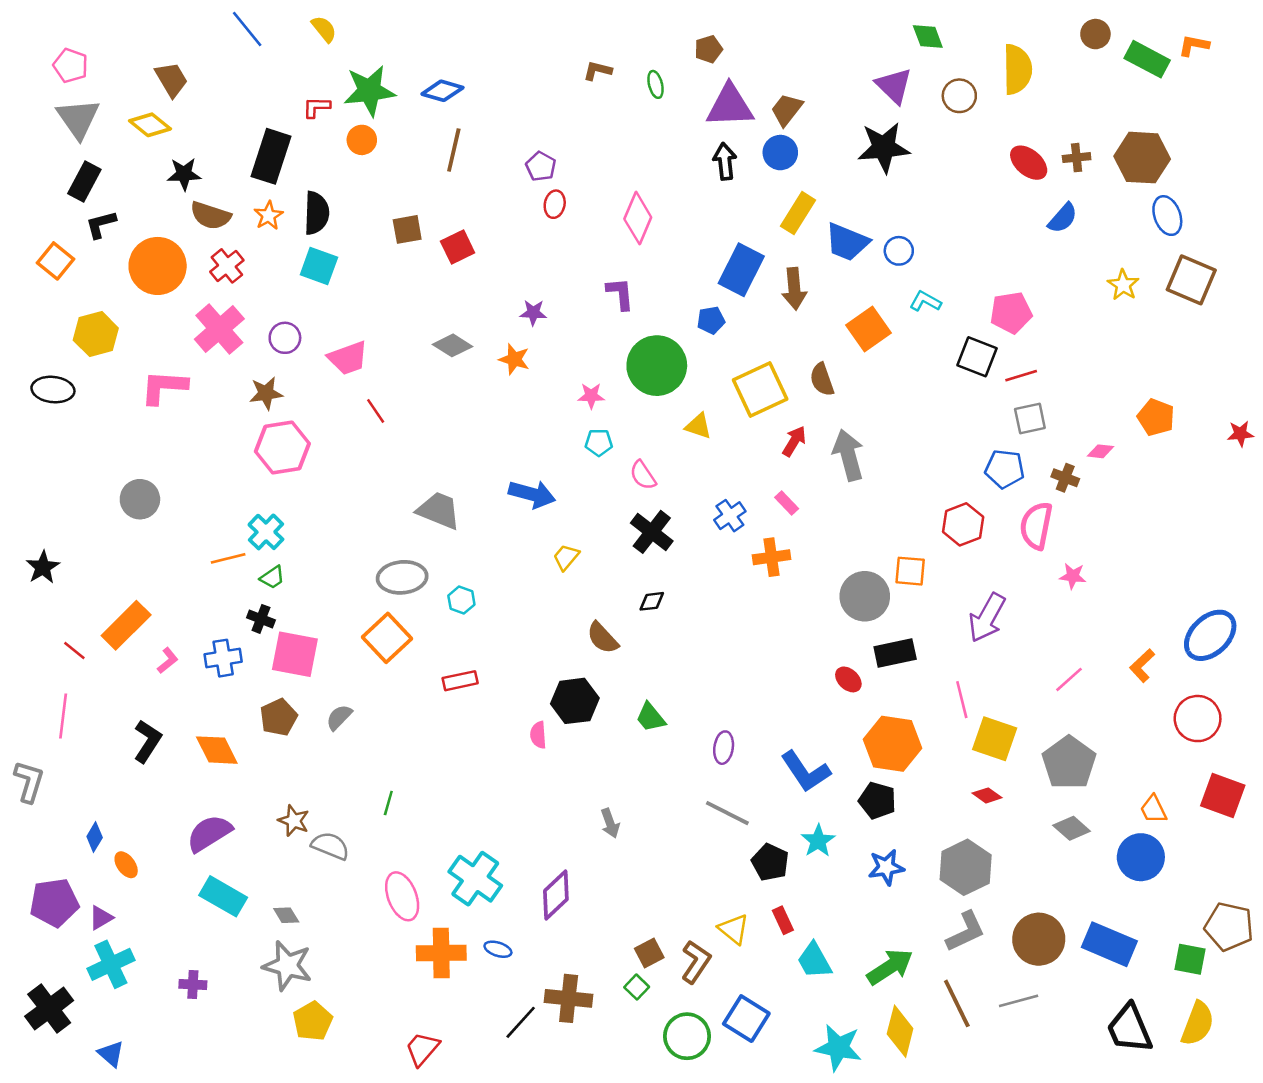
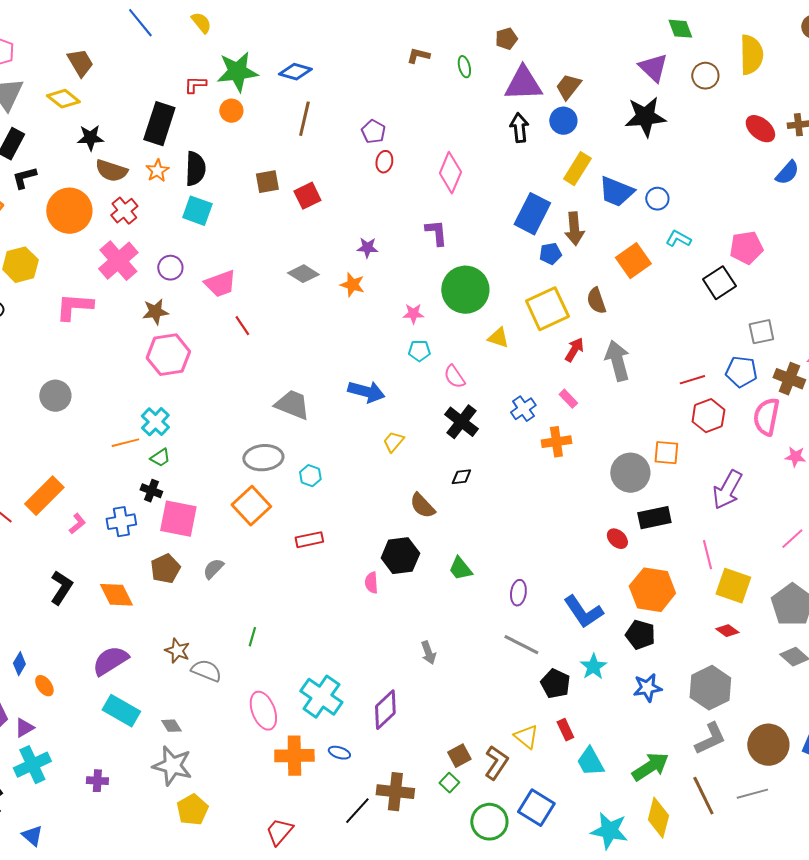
blue pentagon: (711, 320) -> (550, 254), moved
black square: (977, 357) -> (719, 283), turned 36
red line: (1021, 376) -> (692, 380), moved
brown cross: (1065, 478) -> (789, 379), size x1.4

